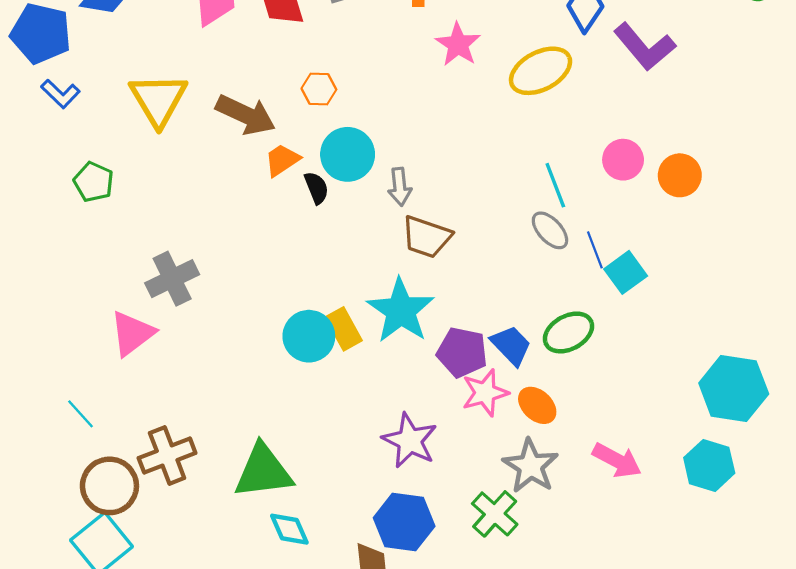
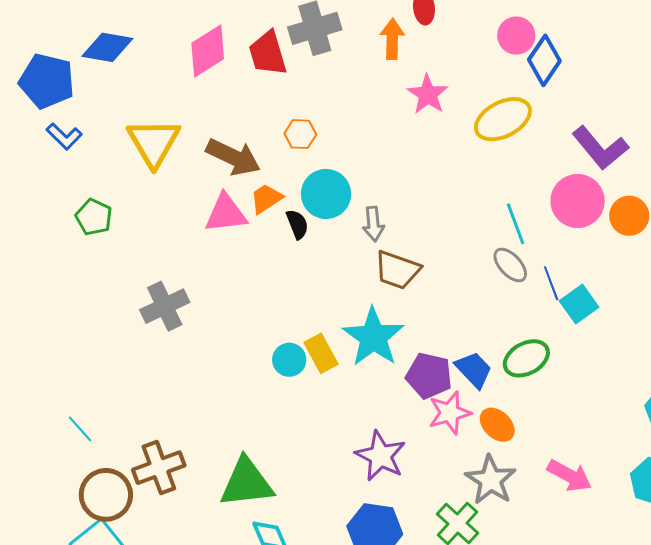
purple L-shape: (645, 47) -> (600, 148), moved
pink circle: (623, 160) -> (578, 201), size x1.4
pink triangle: (132, 333) -> (226, 213), moved, turned 30
cyan circle: (309, 336) -> (289, 360), size x0.7

